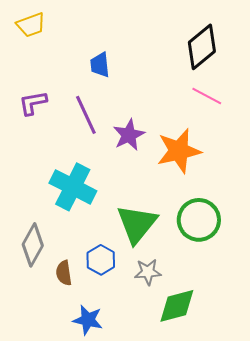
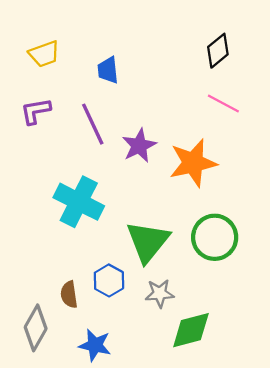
yellow trapezoid: (31, 25) -> (44, 54), moved
black diamond: (202, 47) -> (218, 51), size x0.7
gray diamond: (33, 245) -> (36, 328), moved

